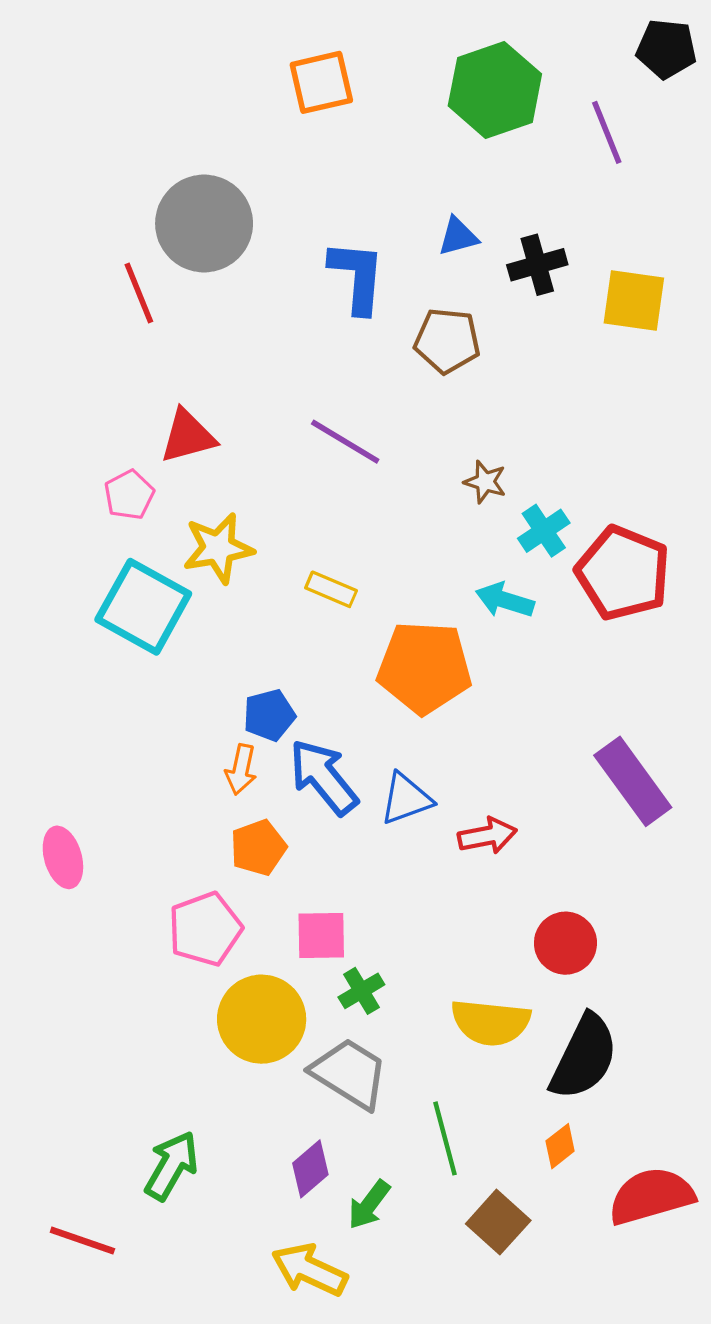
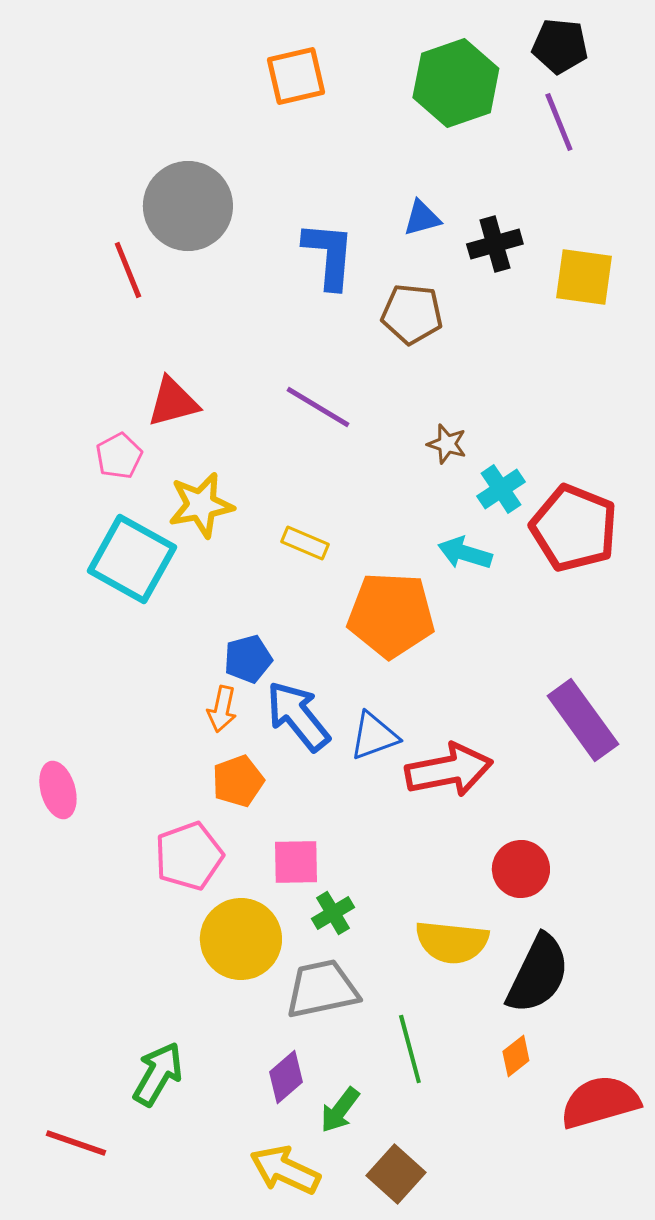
black pentagon: (666, 49) -> (560, 46), moved
red arrow: (487, 836) -> (449, 770), size x1.6
gray trapezoid: (349, 1073) -> (322, 989), turned -44
brown square: (498, 1222) -> (396, 1174), moved

